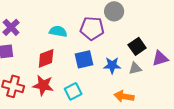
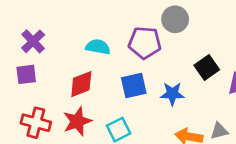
gray triangle: (135, 68) -> (219, 131), moved
red star: (43, 85) -> (77, 121), turned -30

